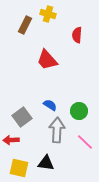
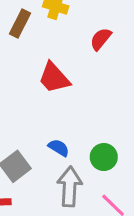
red semicircle: (77, 35) -> (101, 39), turned 35

